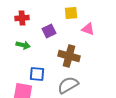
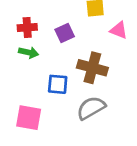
red cross: (22, 18) -> (27, 27), moved
blue square: (37, 74) -> (58, 84), moved

